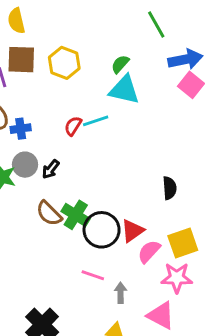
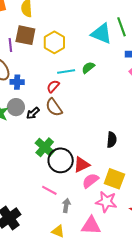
green semicircle: (120, 64) -> (88, 68), moved
cyan triangle: (124, 90) -> (101, 34), moved
cyan line: (96, 121) -> (66, 71), moved
brown semicircle: (49, 213) -> (54, 107), moved
yellow square: (183, 243) -> (114, 179), turned 30
pink triangle: (161, 316) -> (91, 226), turned -35

